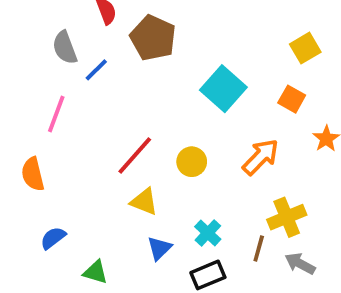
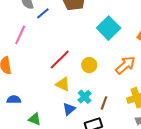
cyan cross: (208, 233) -> (85, 97), moved
blue semicircle: (53, 238) -> (14, 100), turned 32
brown line: (259, 248) -> (104, 103), moved

